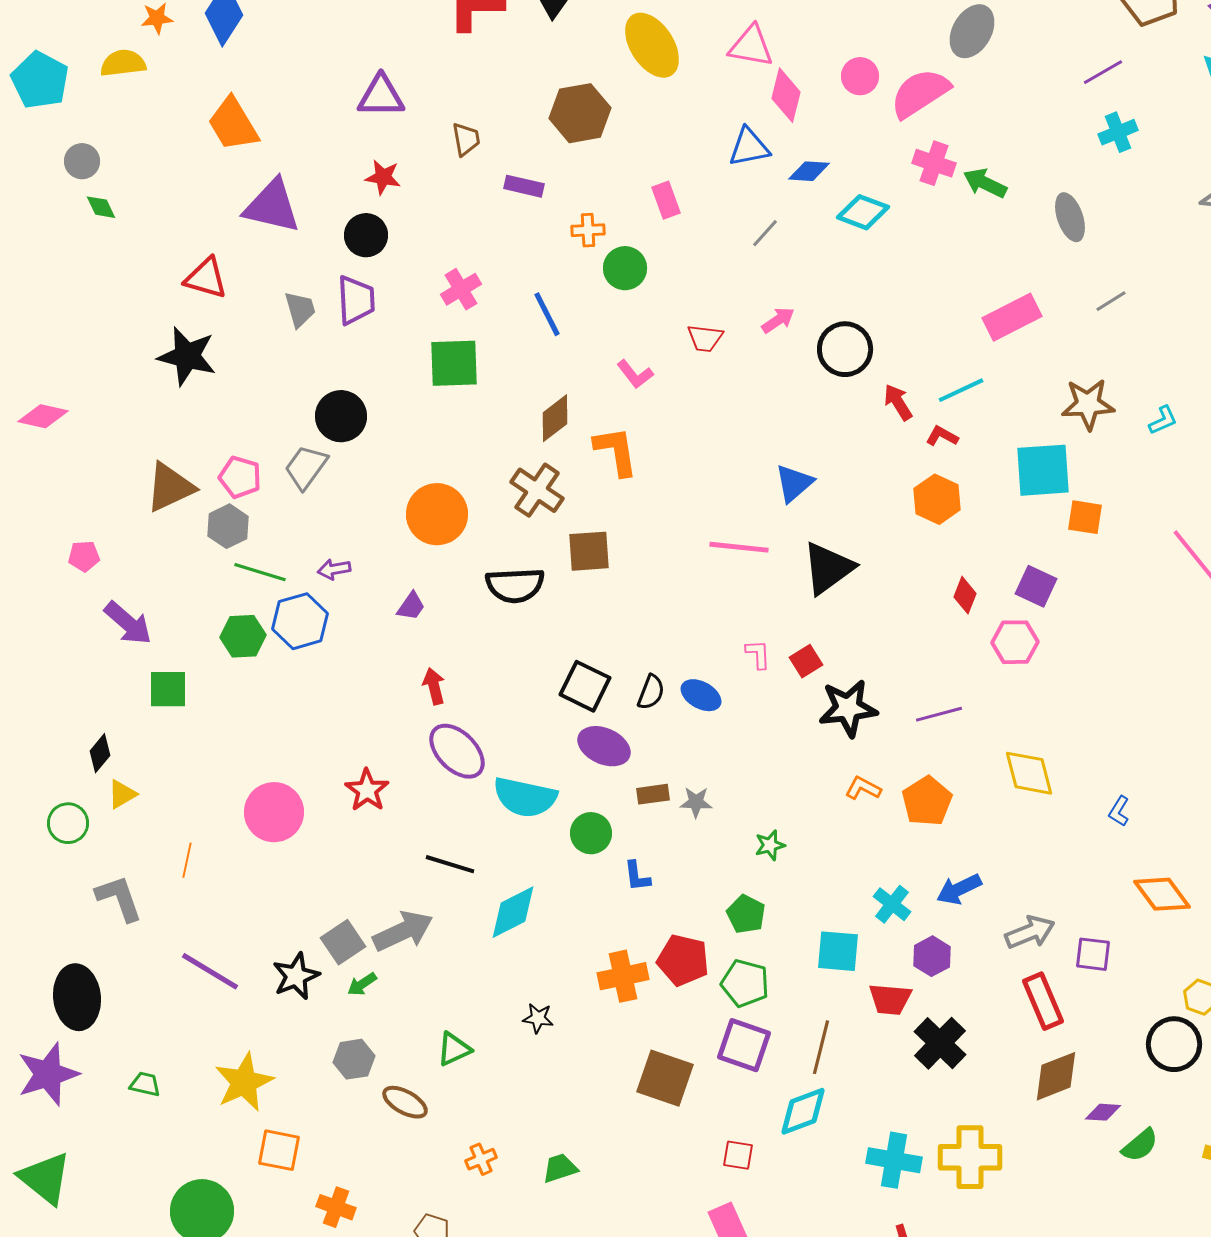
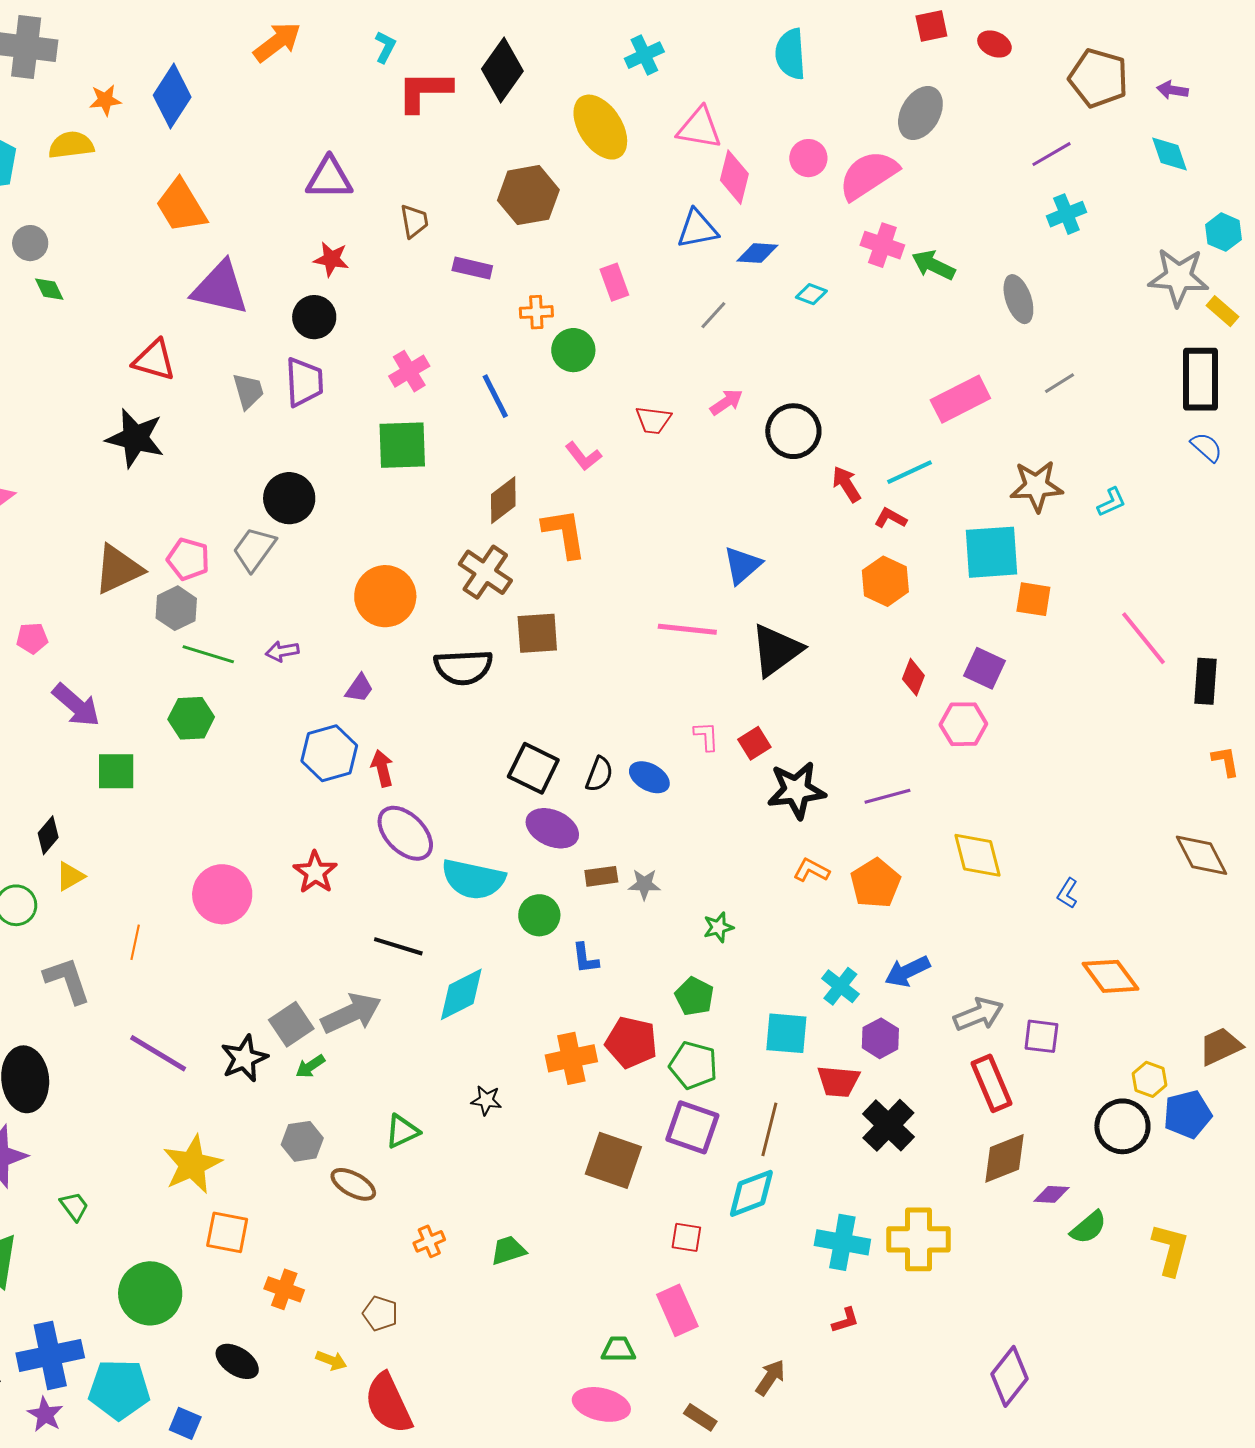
cyan diamond: (863, 212) -> (811, 294), size x0.6
blue hexagon: (300, 621) -> (329, 753), moved
green trapezoid: (145, 1084) -> (74, 1206), moved, turned 40

